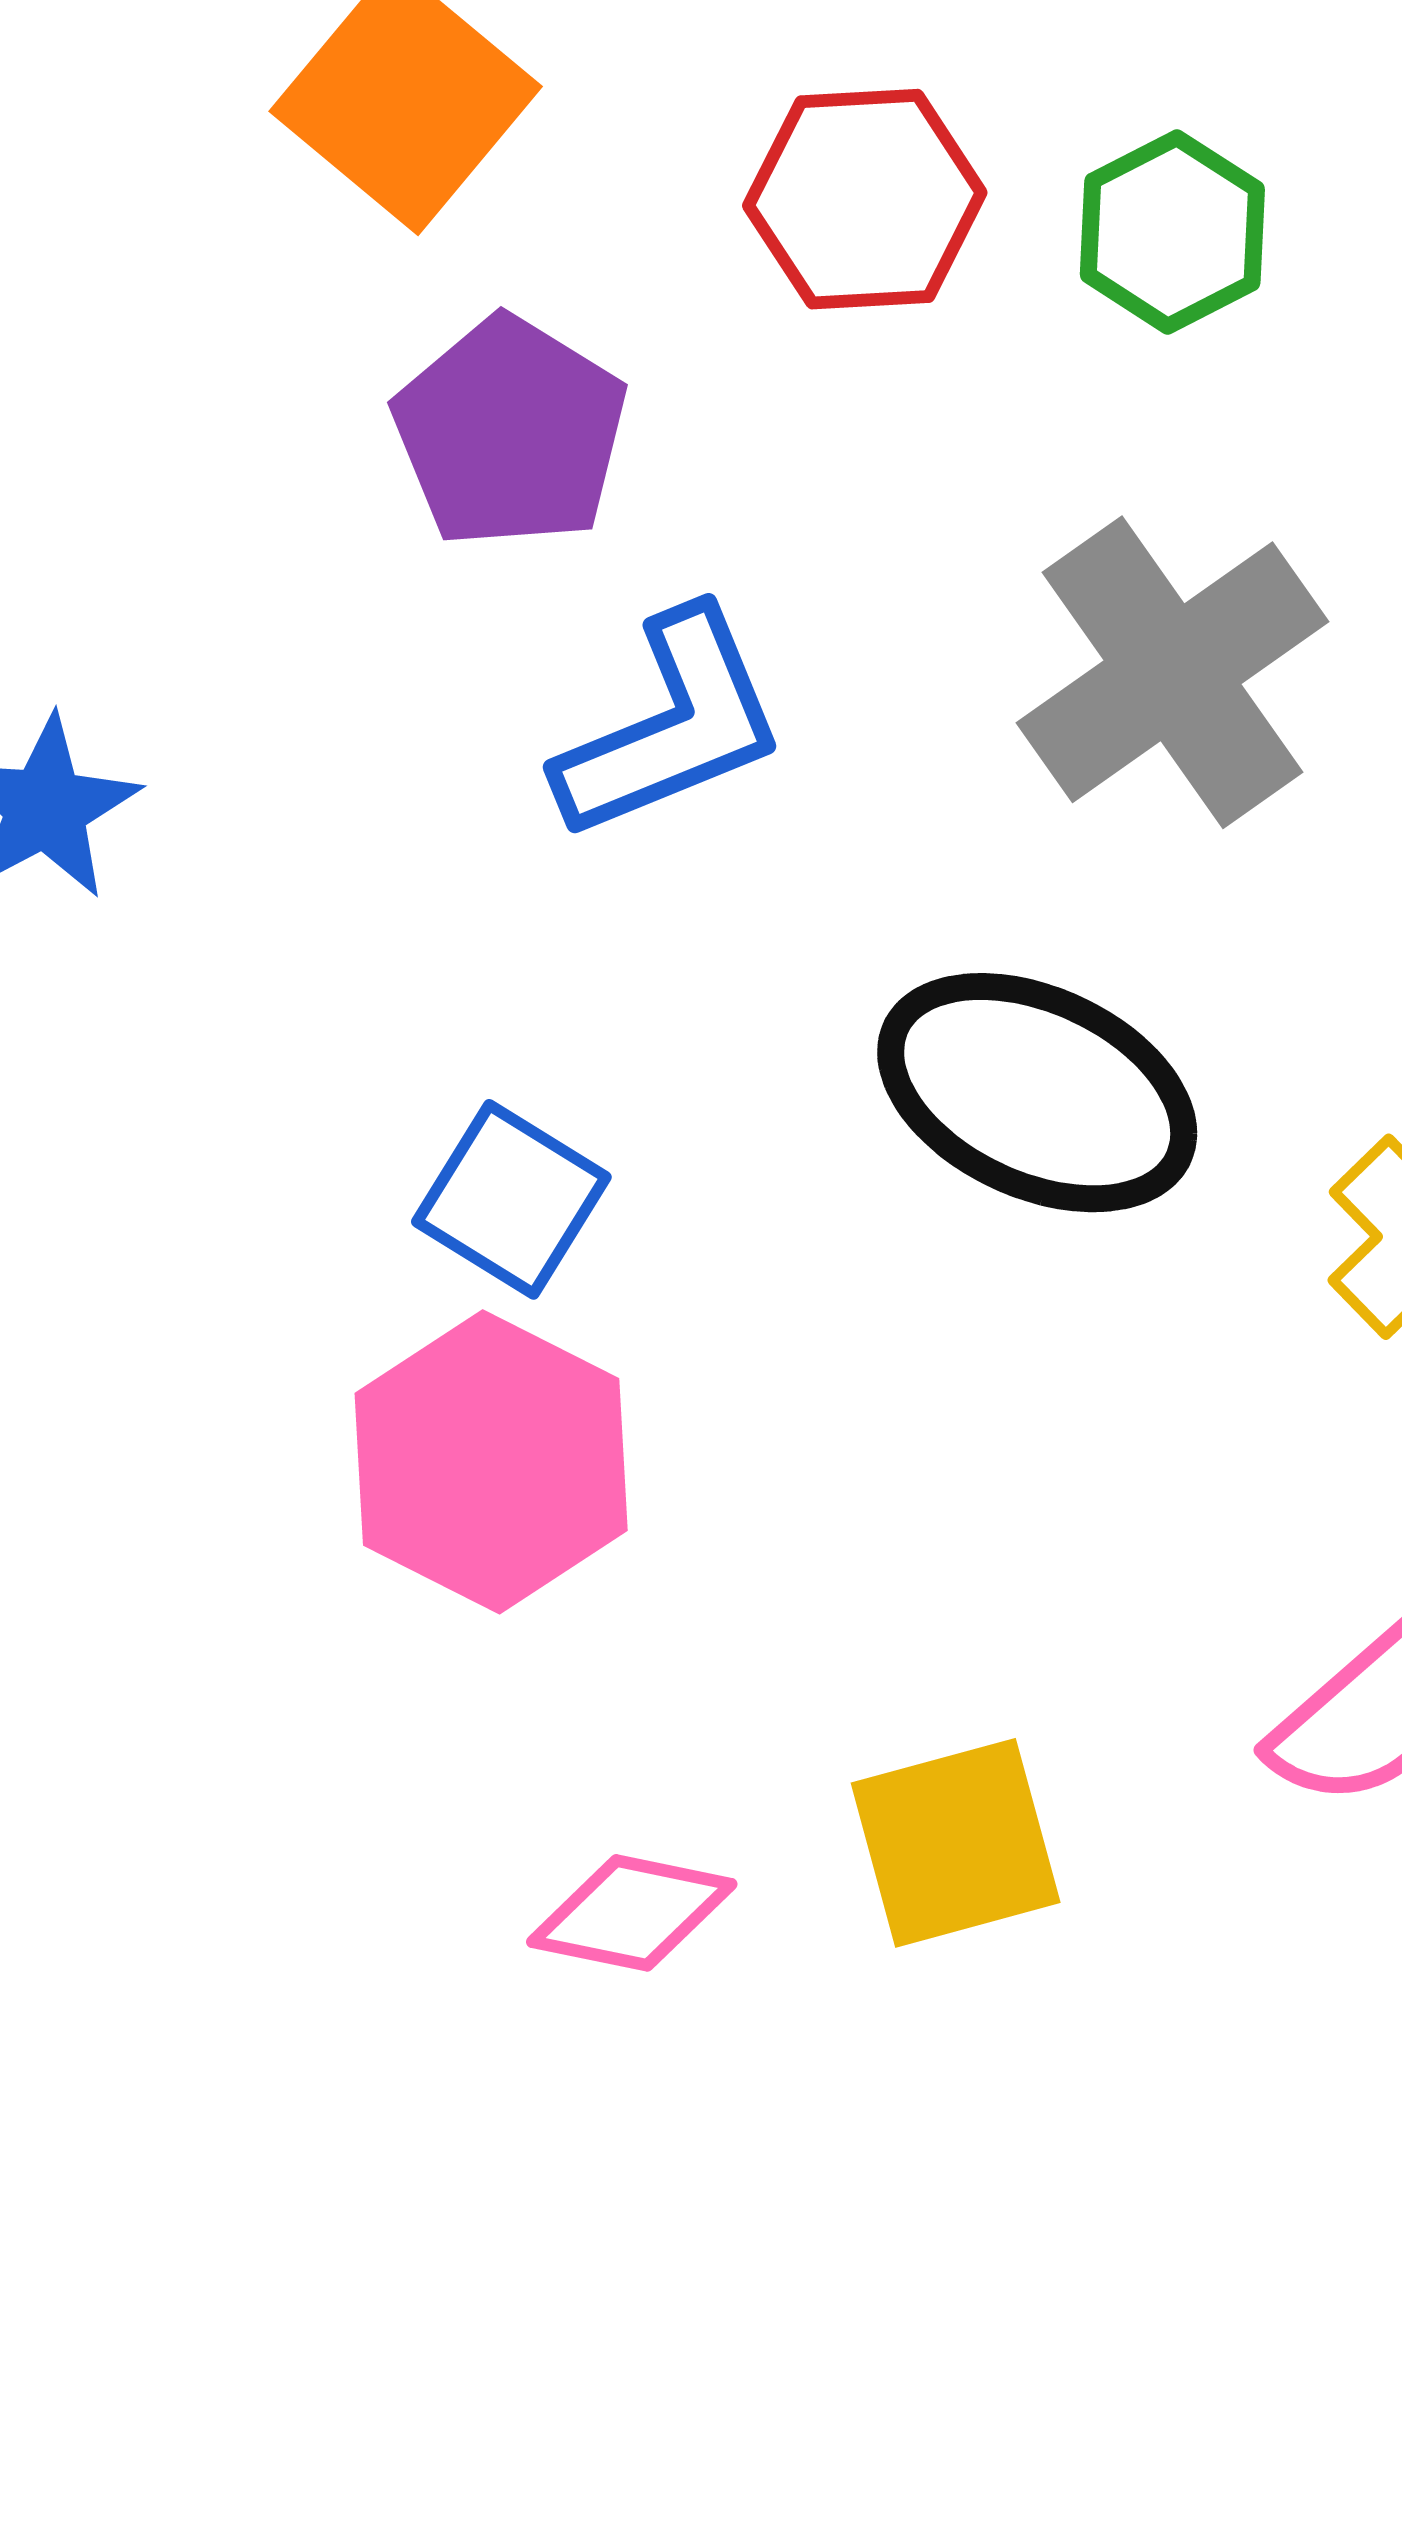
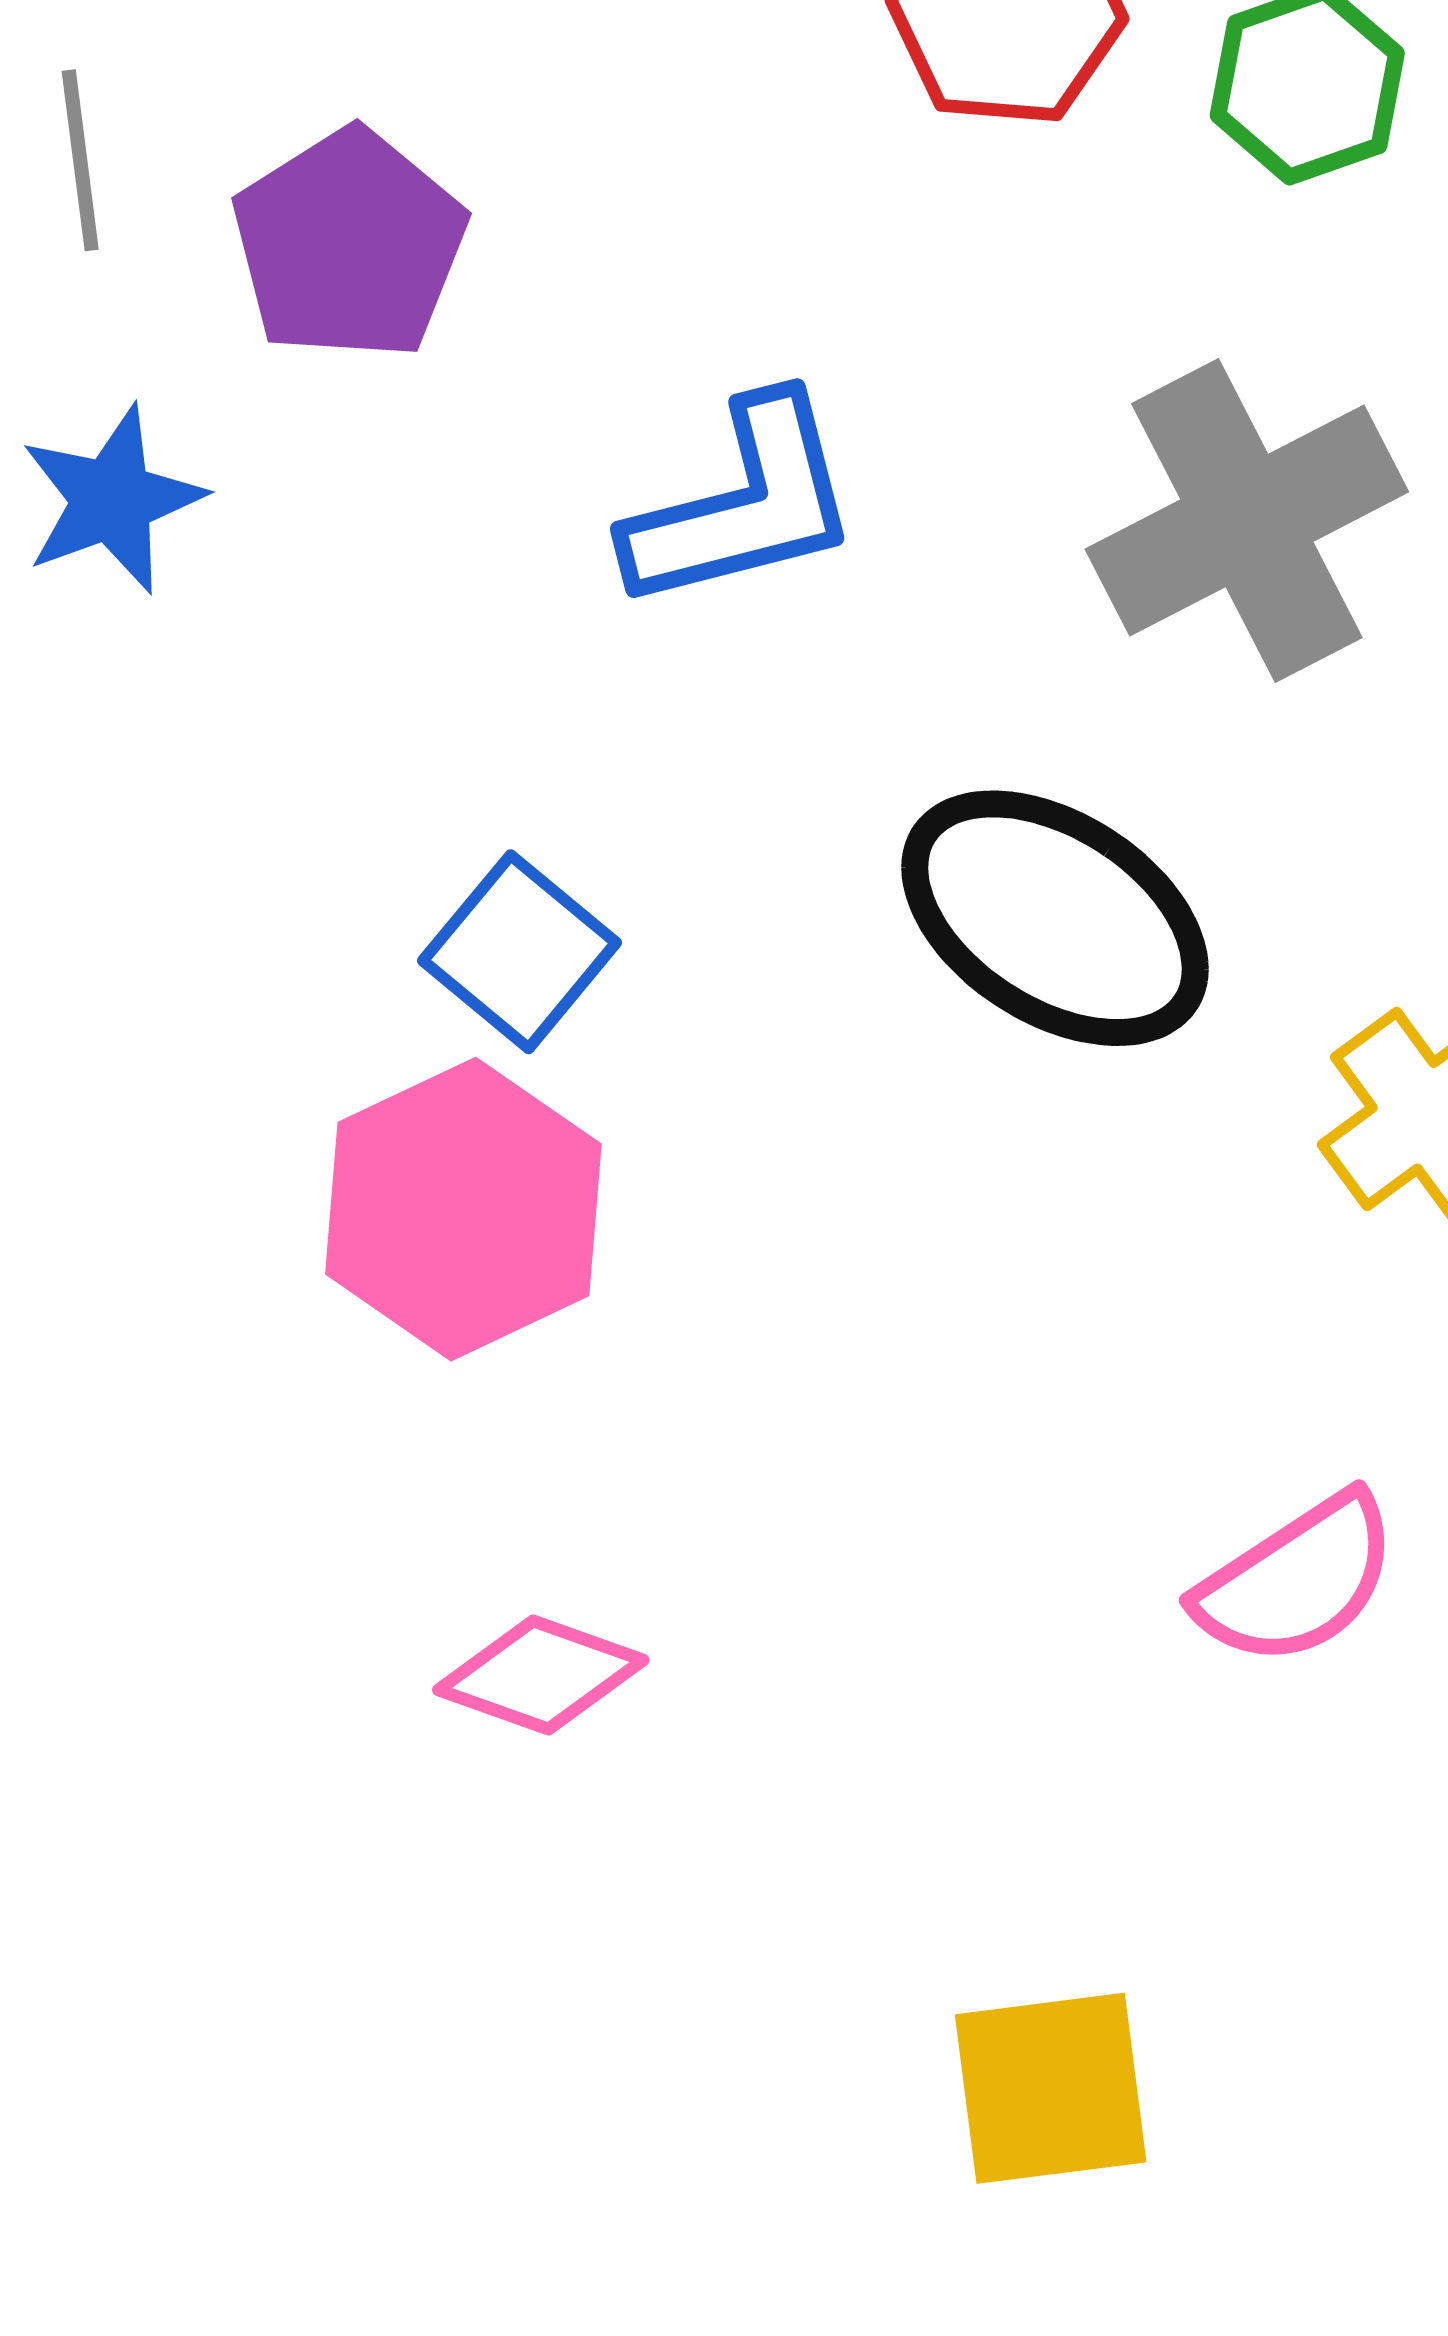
purple pentagon: (510, 432) -> (349, 245), moved
yellow square: (956, 1843) -> (1051, 2088), moved

